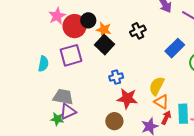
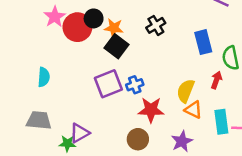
blue rectangle: (175, 48) -> (203, 42), turned -54
purple square: (71, 55) -> (108, 84), moved
gray trapezoid: (63, 97) -> (39, 120), moved
red arrow: (166, 118) -> (216, 80), moved

